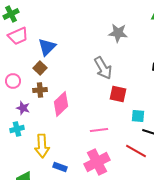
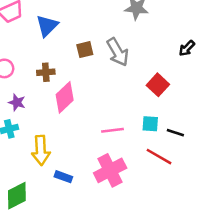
brown square: (40, 68) -> (85, 50), moved, turned 32
brown cross: (40, 90) -> (46, 72), moved
red square: (118, 94) -> (158, 85), moved, turned 30
cyan square: (138, 116) -> (150, 124), moved

